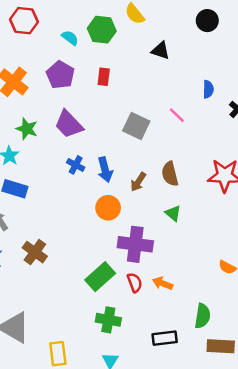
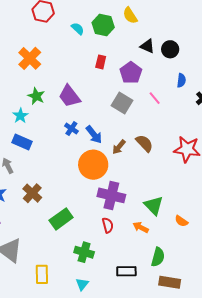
black circle: (207, 21) -> (170, 49), moved
purple pentagon: (60, 75) -> (131, 73), moved
blue arrow: (105, 170) -> (94, 135), turned -30
brown semicircle: (170, 174) -> (144, 143), turned 144
orange circle: (108, 208) -> (93, 165), size x1.5
green triangle: (173, 213) -> (154, 205), moved, size x1.5
green rectangle: (100, 277) -> (61, 219), moved
orange arrow: (163, 283) -> (141, 227), moved

